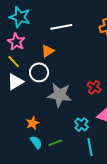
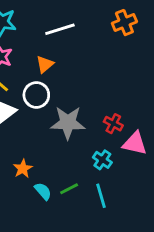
red cross: (94, 87) -> (113, 124), moved
orange star: (32, 123) -> (23, 169), moved
cyan line: (90, 147) -> (101, 196), moved

